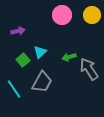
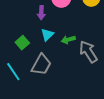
purple arrow: (18, 31) -> (41, 13), moved, turned 104
cyan triangle: (40, 52) -> (47, 35), moved

